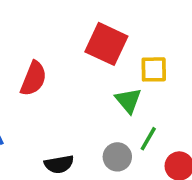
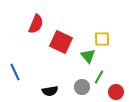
red square: (106, 44) -> (61, 42), moved
red semicircle: (34, 79) -> (36, 24), moved

